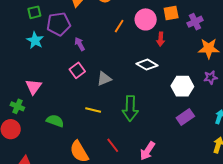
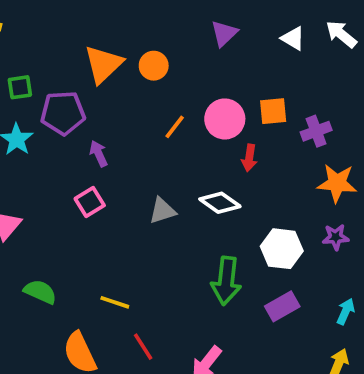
gray triangle: (104, 79) -> (162, 211), moved
green arrow: (130, 108) -> (226, 281), moved
yellow line: (93, 110) -> (115, 302), moved

